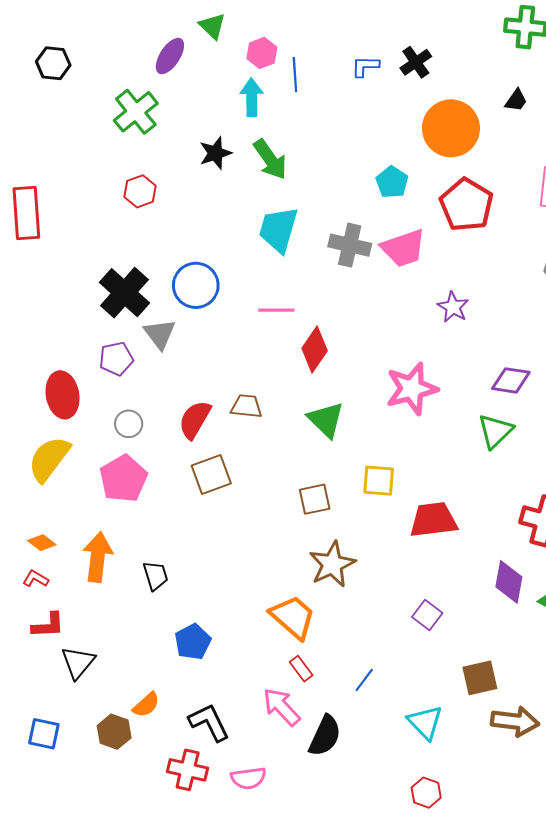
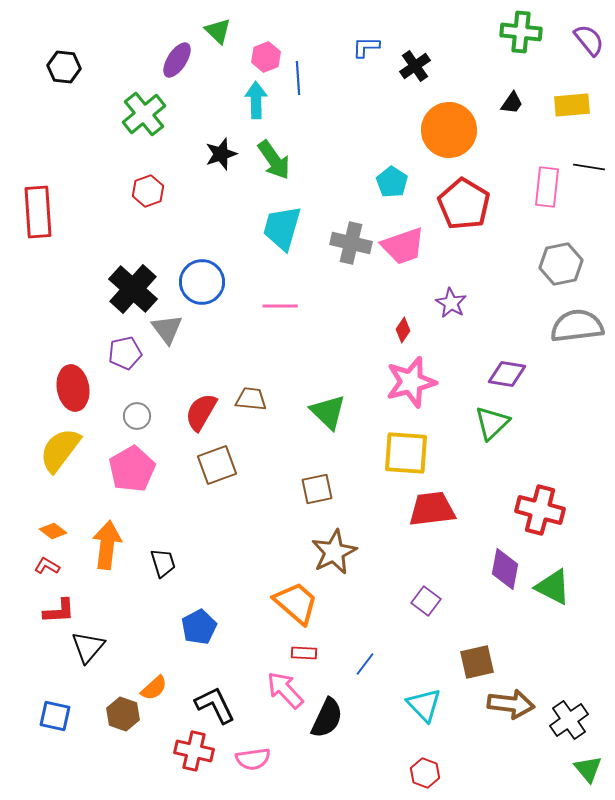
blue L-shape: (365, 66) -> (366, 47), moved
red diamond: (315, 349) -> (403, 330), moved, size x0.6
yellow square: (379, 481) -> (406, 453), moved, size x1.4
red rectangle: (301, 669) -> (304, 653), turned -50

